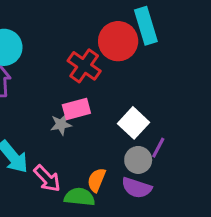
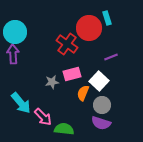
cyan rectangle: (146, 26) -> (107, 18), size x0.6
pink rectangle: (76, 109) -> (72, 74), moved
purple line: (158, 148) -> (111, 57), moved, turned 40
orange semicircle: (96, 180) -> (83, 93), moved

